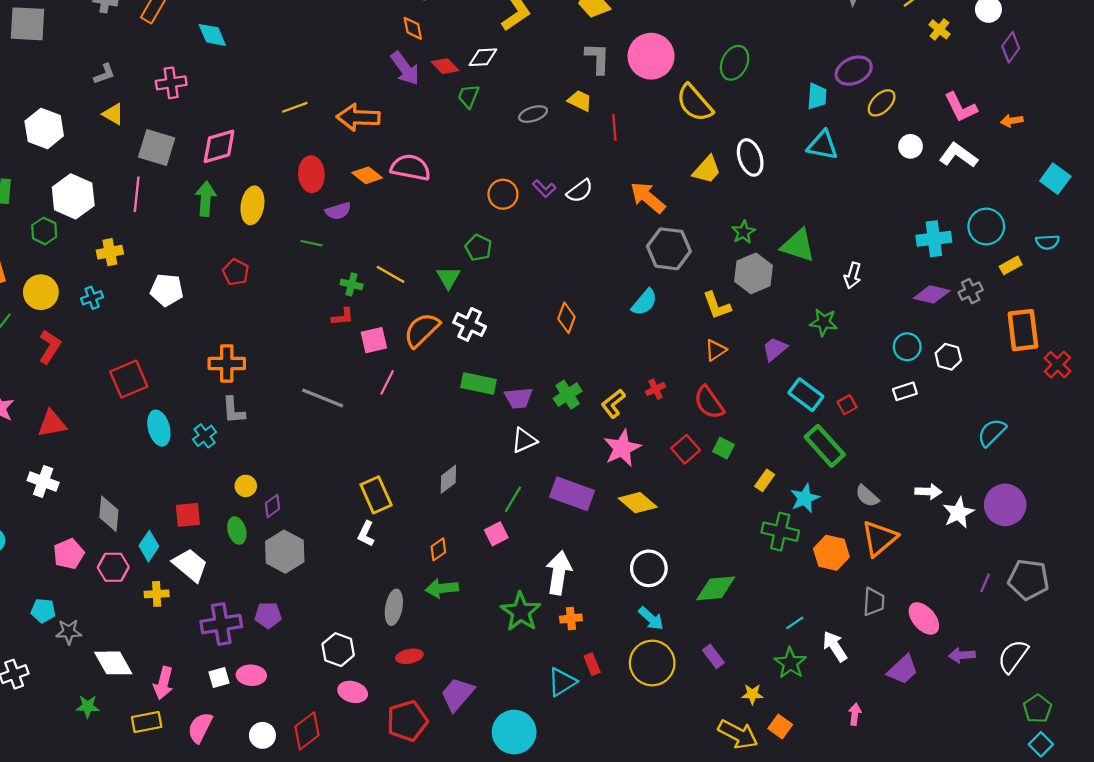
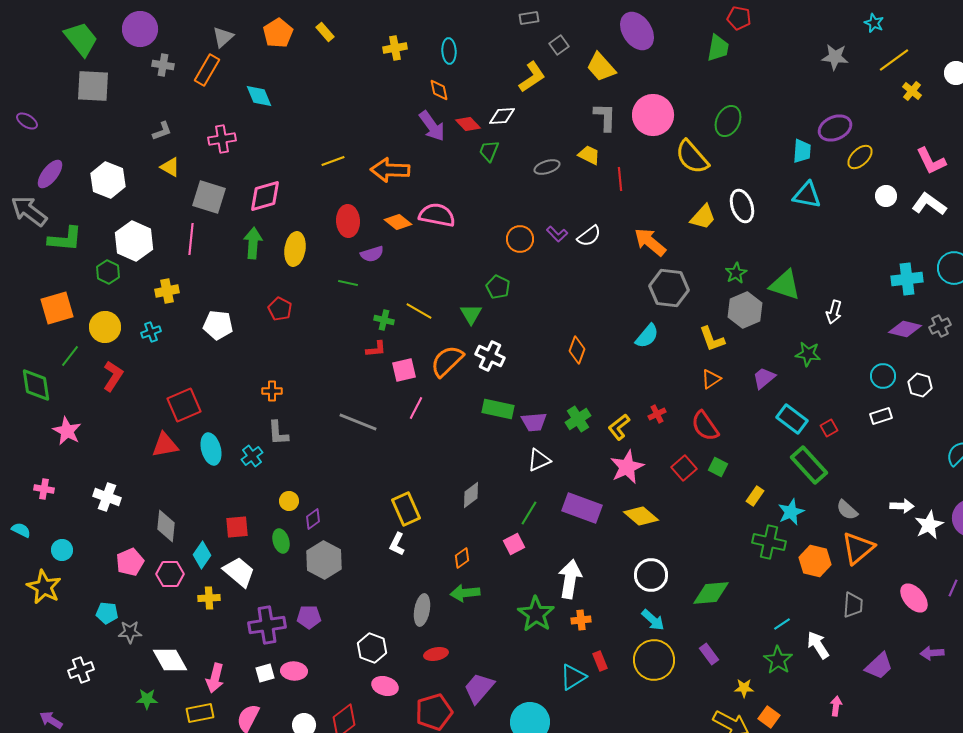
orange cross: (227, 363) -> (272, 391), size x0.6
red triangle: (52, 424) -> (165, 445), moved
pink ellipse: (924, 618) -> (914, 598), moved

